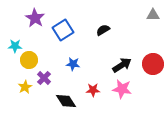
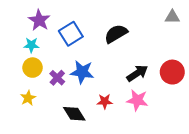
black semicircle: (103, 30) -> (116, 34), size x1.5
cyan star: (15, 46) -> (31, 45), moved
blue star: (73, 64) -> (82, 72), size x1.5
purple cross: (44, 78) -> (57, 78), moved

